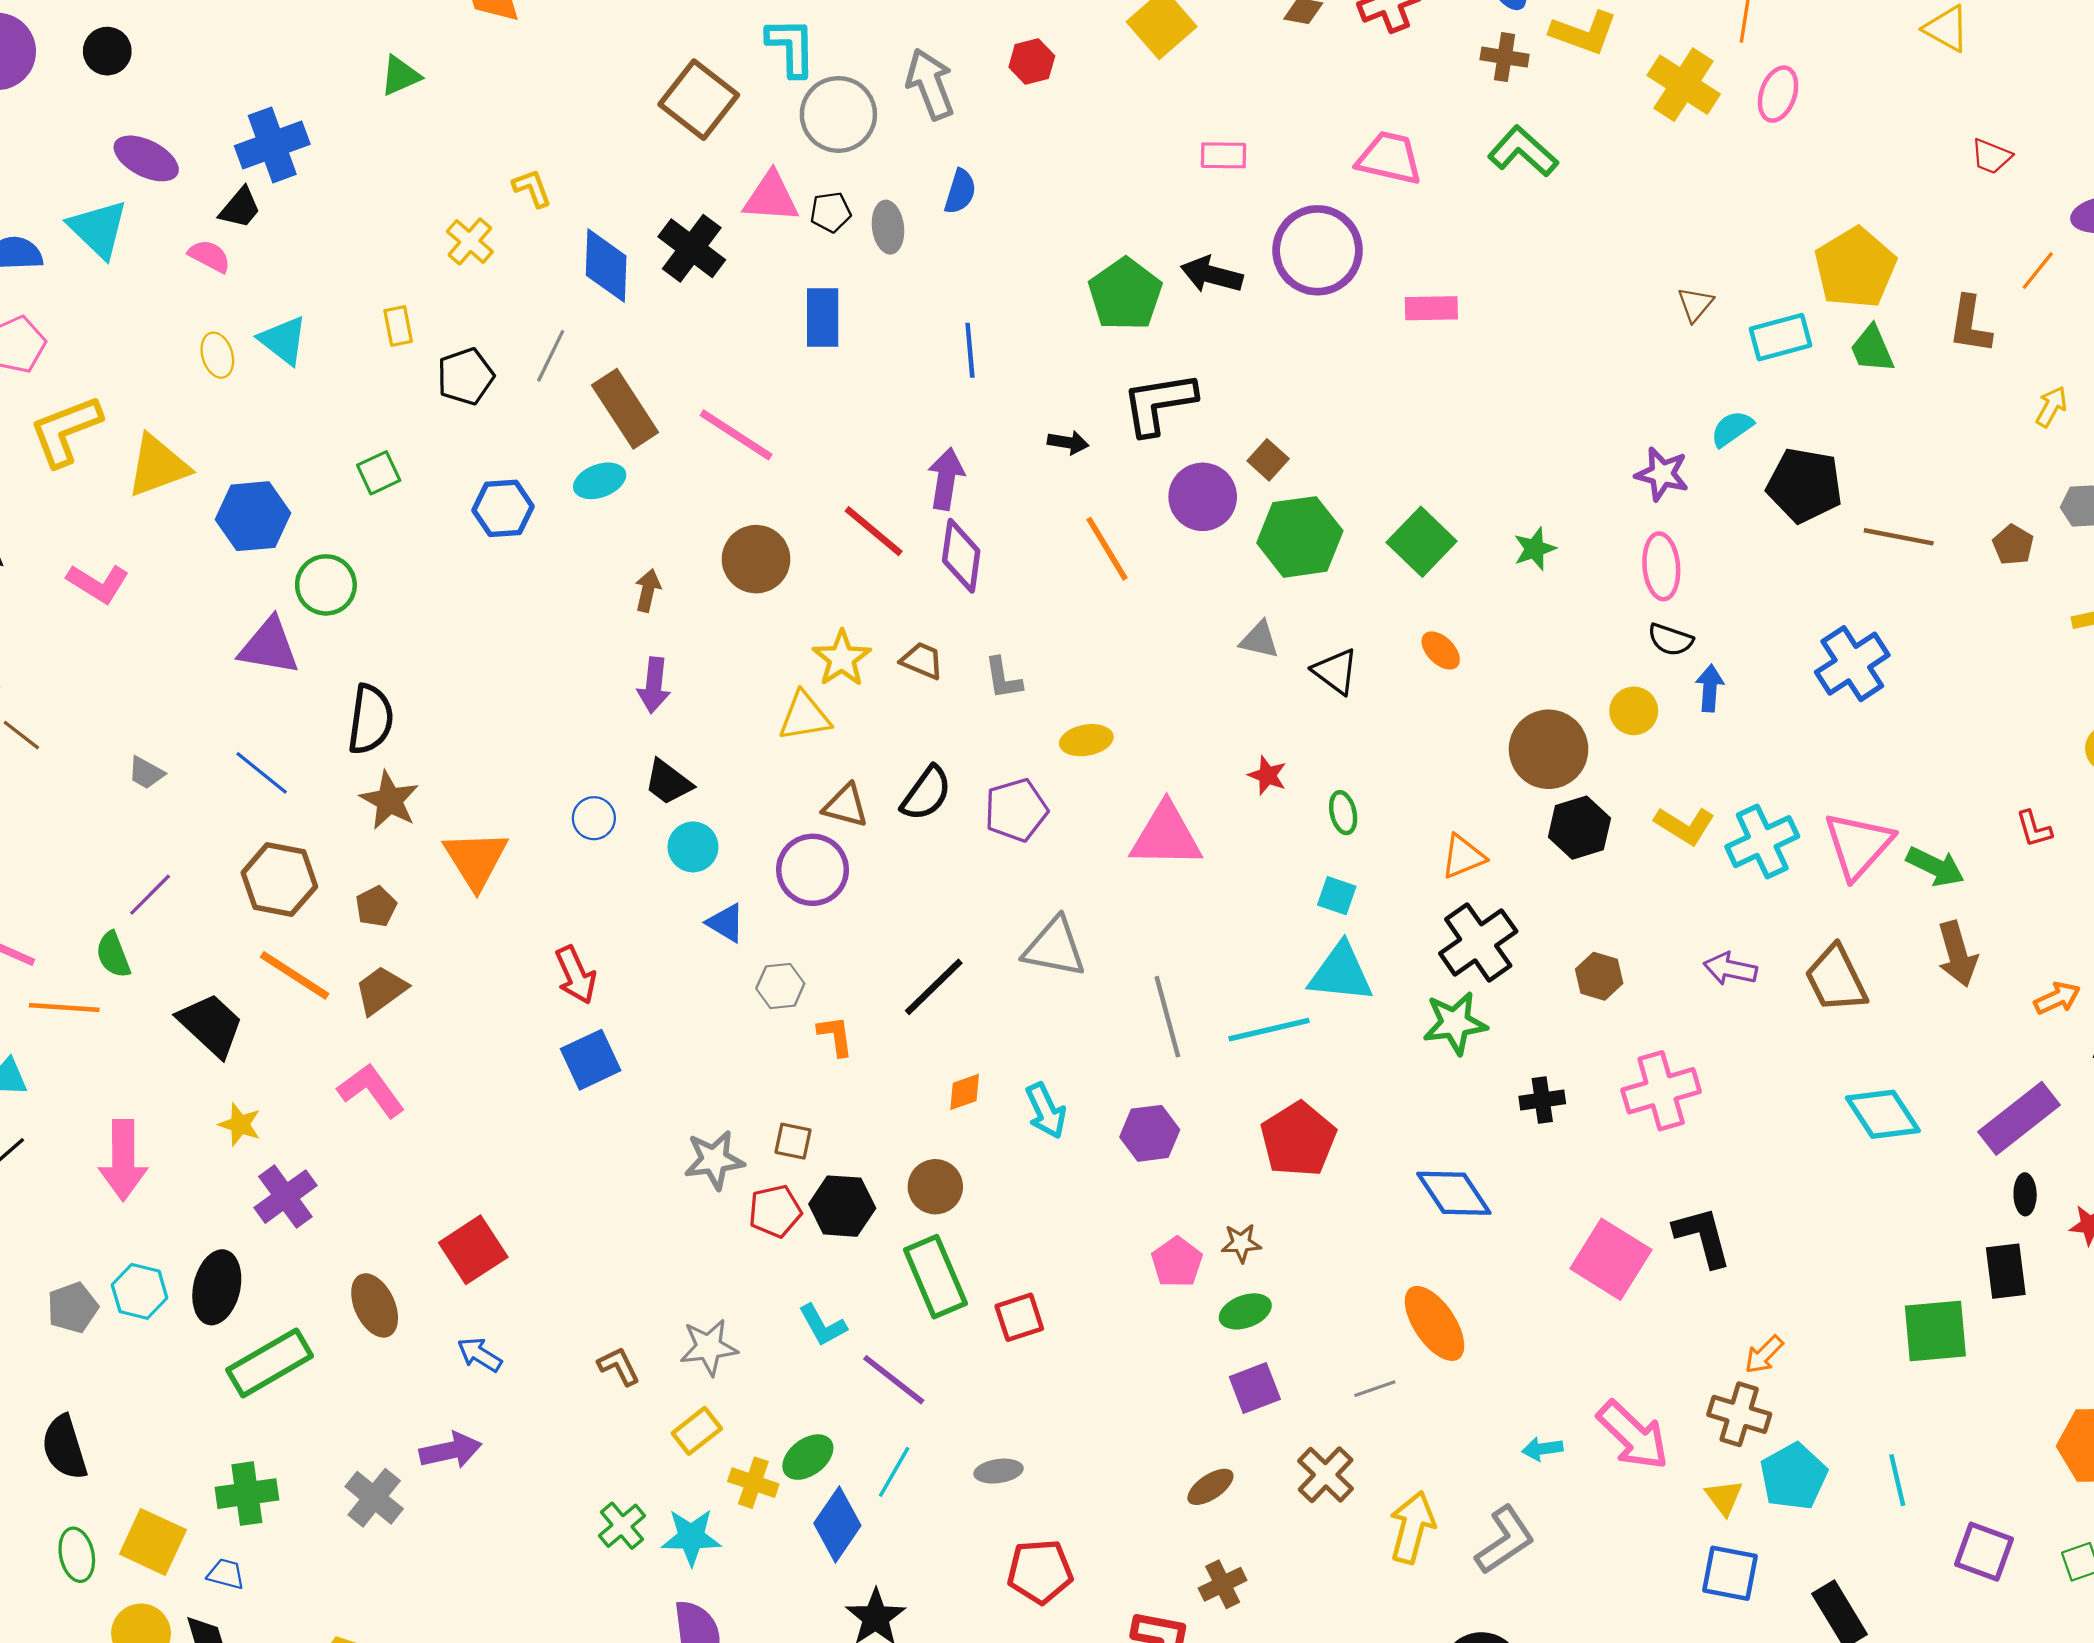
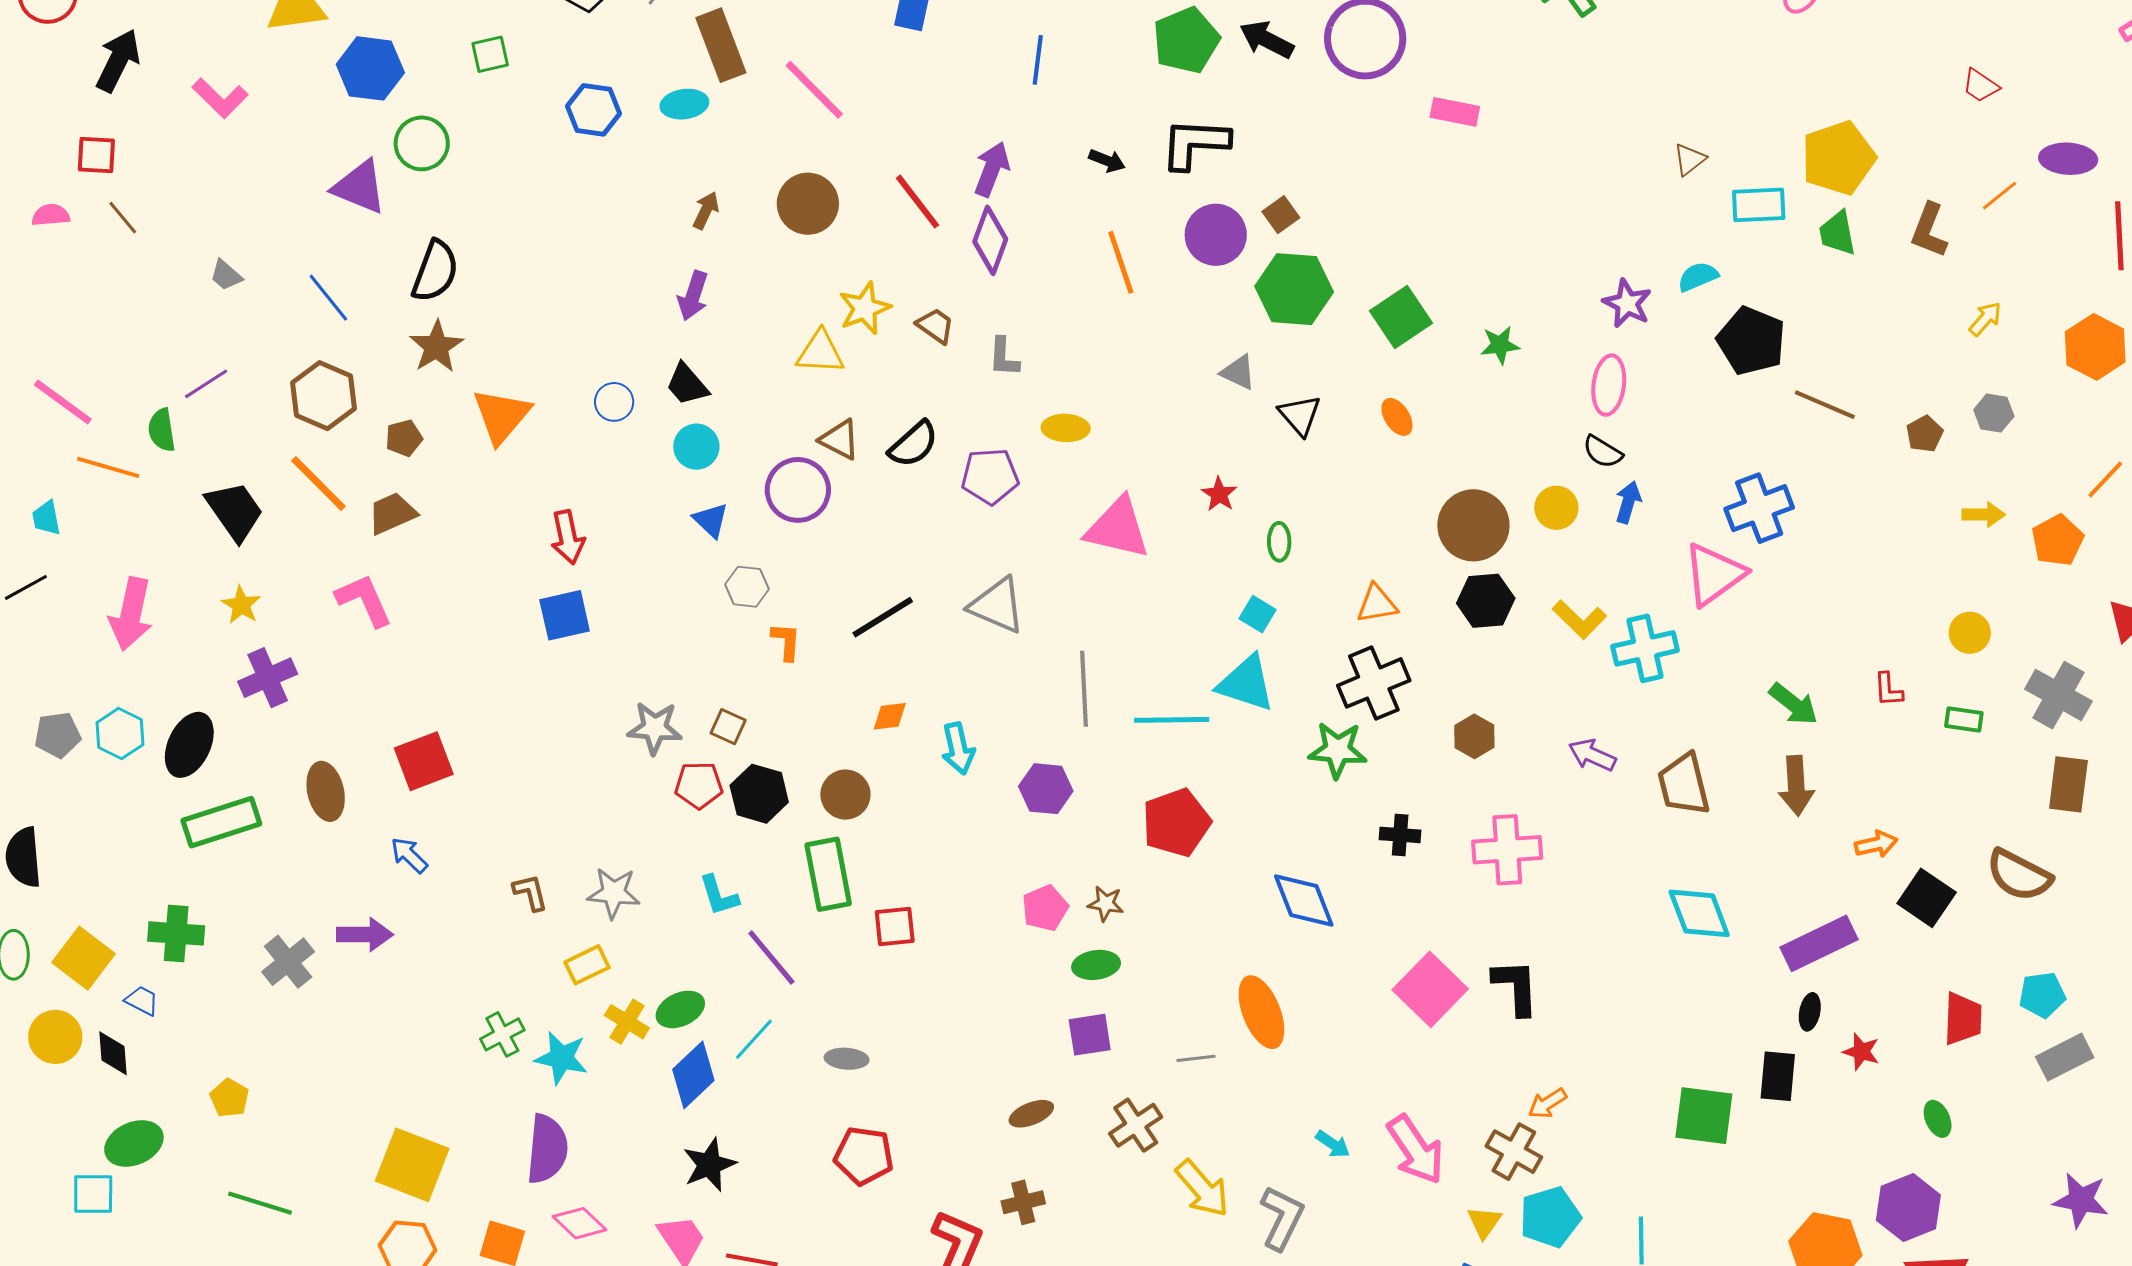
pink triangle: (1858, 845) -> (1714, 574), moved
cyan arrow: (1542, 1449) -> (1333, 1144), turned -150
yellow arrow: (1412, 1527) -> (1202, 1188), turned 112
gray L-shape: (1505, 1540) -> (1282, 1218), turned -42

